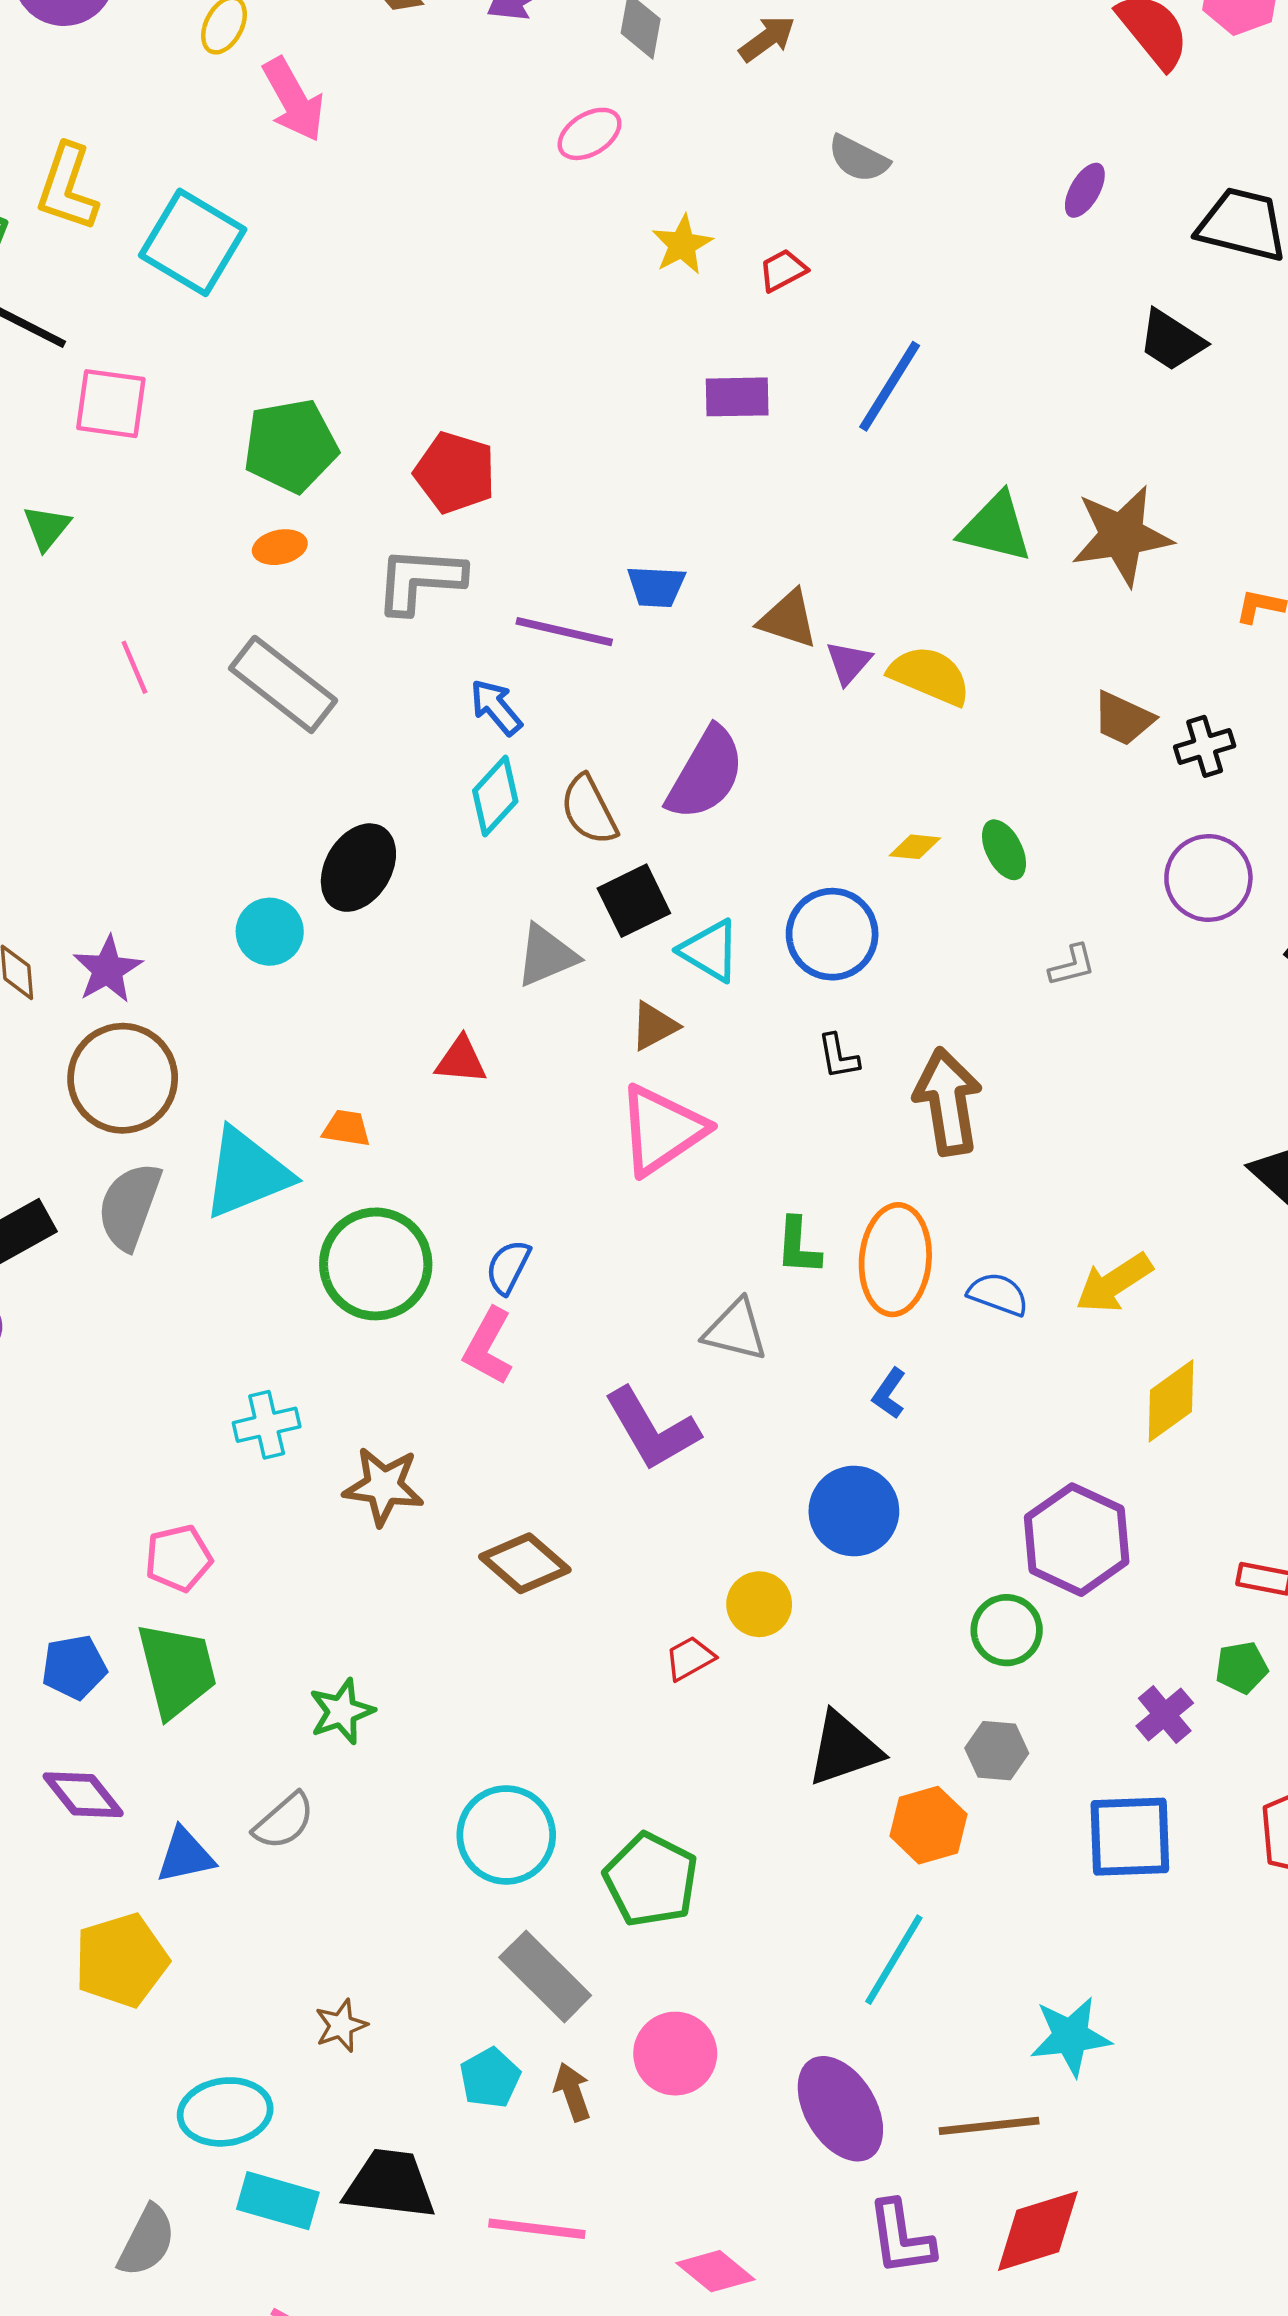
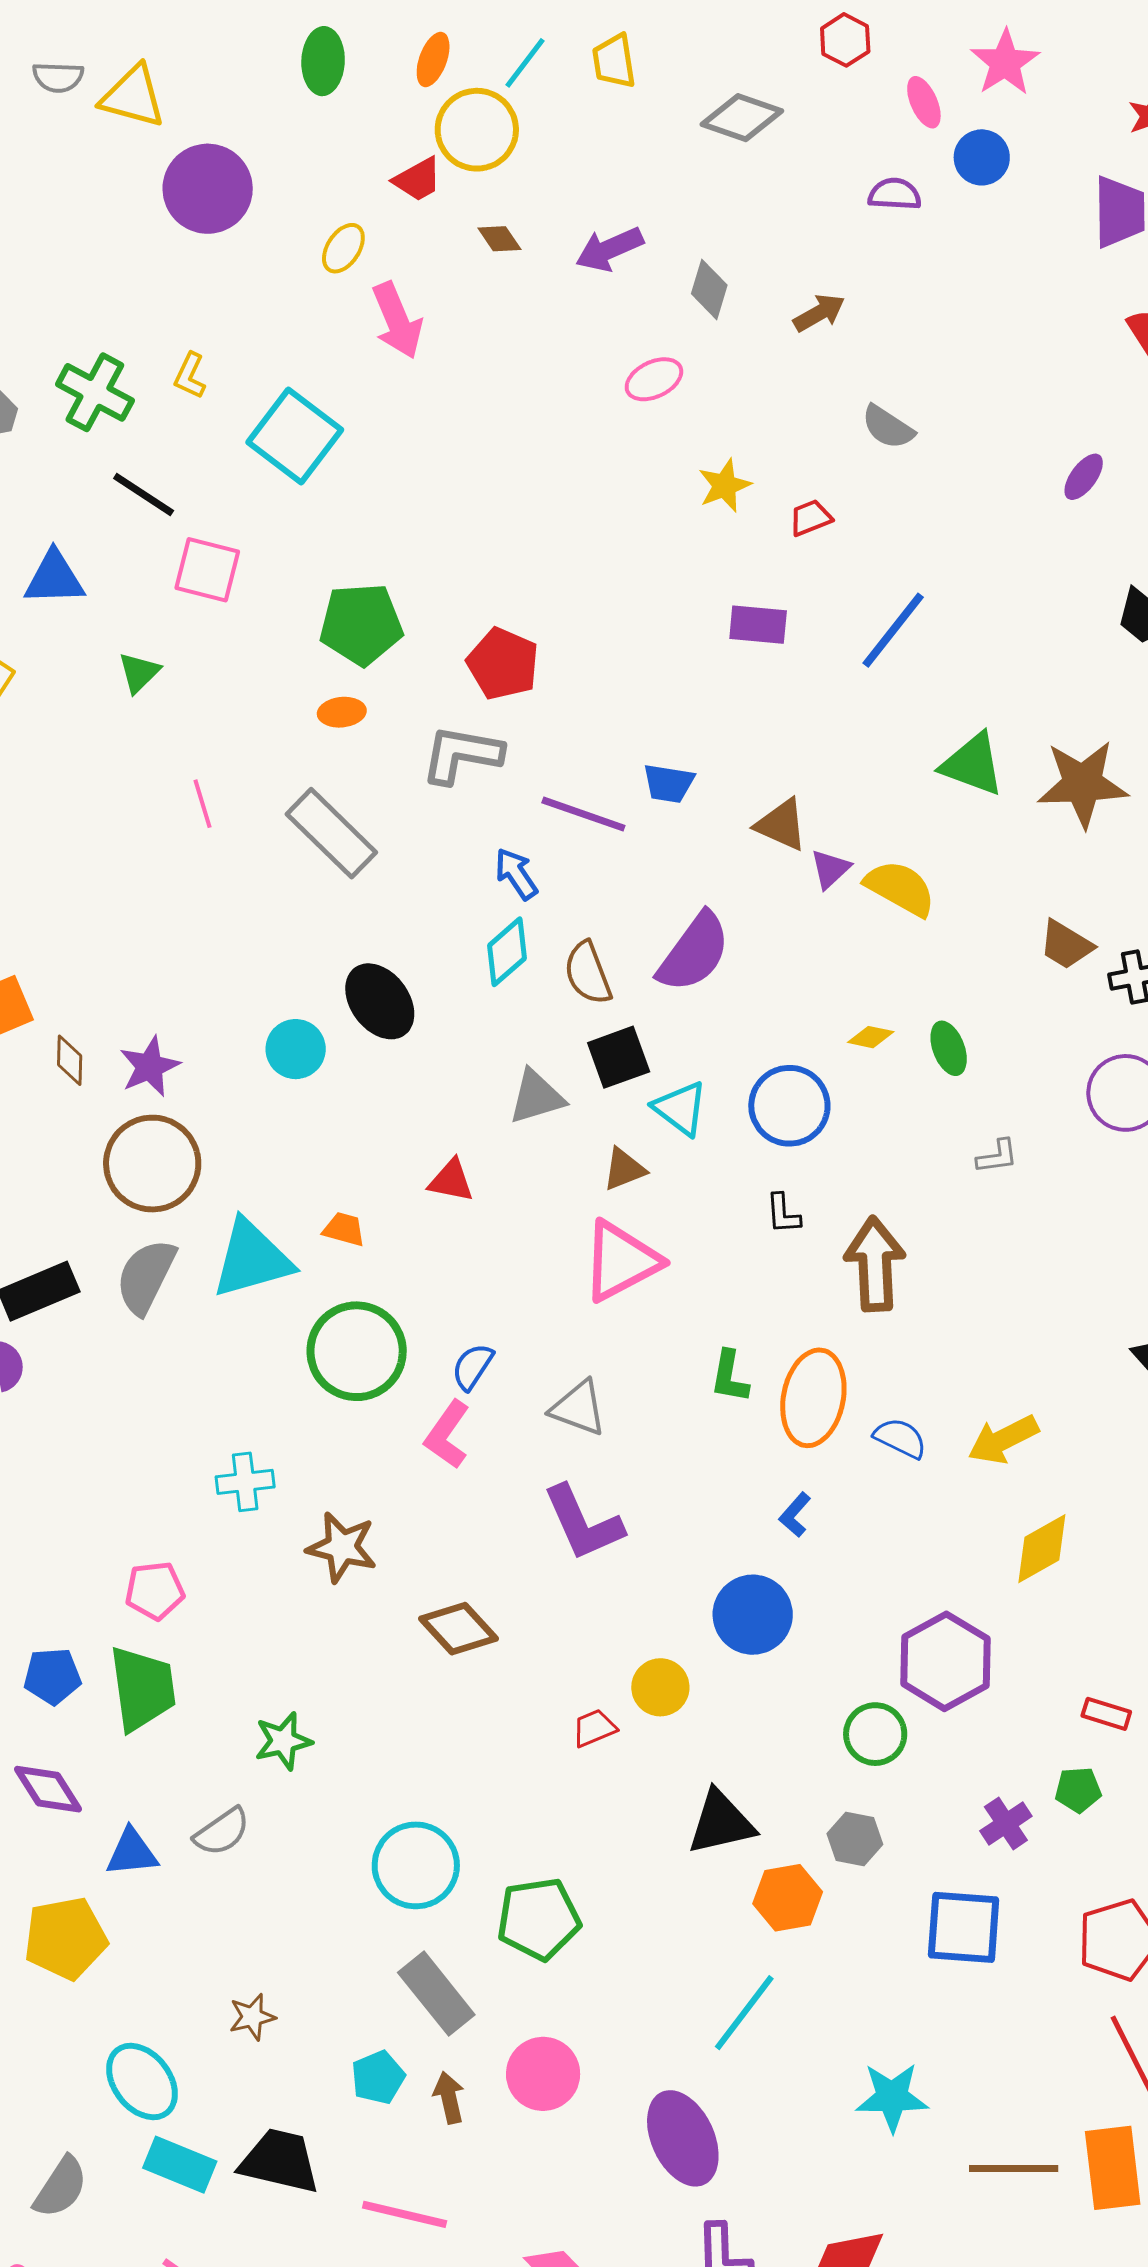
yellow L-shape: (67, 187) -> (190, 376), size x0.6
black ellipse: (358, 868) -> (380, 1001), turned -74
gray triangle: (736, 1330) -> (578, 1408), moved
green pentagon: (651, 1880) -> (539, 1919), turned 30
cyan ellipse: (225, 2112) -> (142, 2081), turned 54
brown line: (989, 2126) -> (1014, 2169), moved

